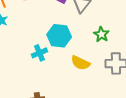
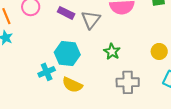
yellow semicircle: (80, 63) -> (72, 85), moved

